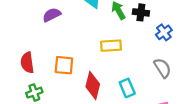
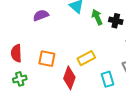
yellow rectangle: (111, 46) -> (86, 58), moved, turned -30
cyan rectangle: (127, 88) -> (108, 79), moved

